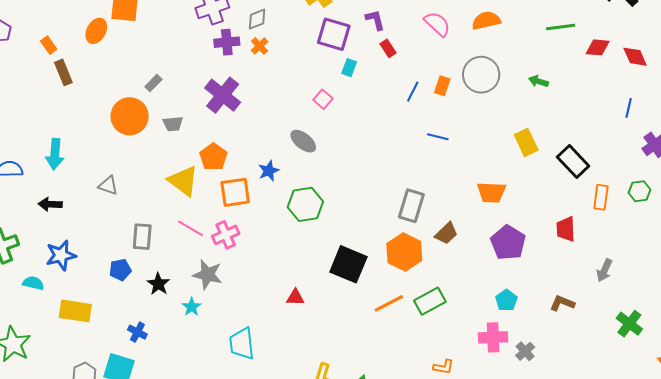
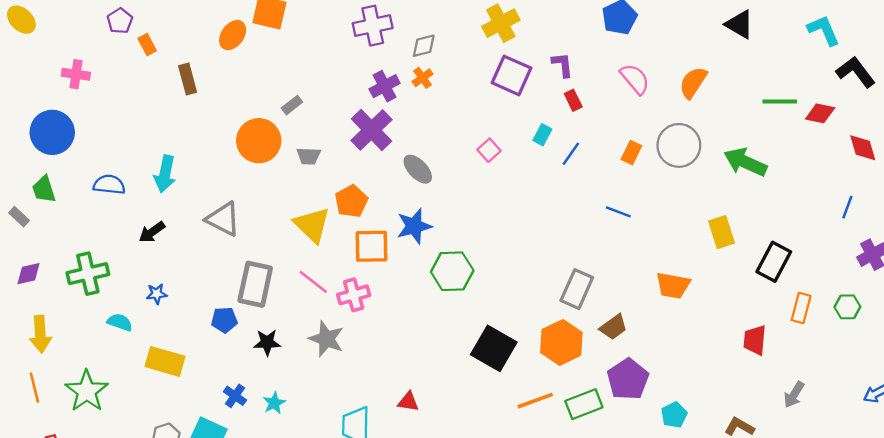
orange semicircle: (486, 21) -> (693, 83), turned -52
purple cross: (227, 42) -> (385, 86), moved, turned -30
orange rectangle: (49, 45) -> (147, 45), moved
red diamond: (598, 47) -> (820, 113), moved
cyan rectangle: (349, 68) -> (542, 135), moved
green arrow: (538, 81) -> (745, 162), size x1.8
blue line: (413, 92) -> (571, 154), moved
gray ellipse: (303, 141) -> (418, 169), moved
black rectangle: (573, 162) -> (774, 262), turned 64
blue star: (269, 171) -> (414, 226), size x1.4
gray triangle: (108, 186) -> (223, 219), size x1.5
black arrow: (50, 204) -> (152, 232), turned -45
gray rectangle: (142, 237) -> (255, 284), size x1.4
purple pentagon: (508, 243) -> (628, 379), moved
blue star: (61, 255) -> (157, 294), size x0.6
black star: (158, 284) -> (267, 342), turned 30
red triangle: (295, 297) -> (408, 402), moved
cyan star: (192, 307) -> (274, 403), moved

